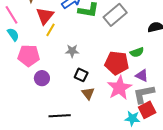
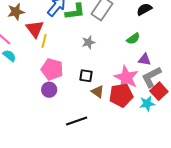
gray star: (72, 51) -> (88, 42), moved
pink pentagon: (29, 56) -> (52, 69), moved, turned 30
red pentagon: (117, 63) -> (121, 95), moved

